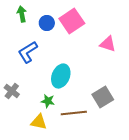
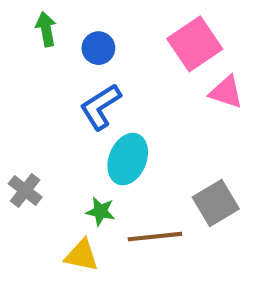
pink square: (72, 21) -> (195, 44), moved
blue L-shape: (28, 52) -> (101, 107), moved

